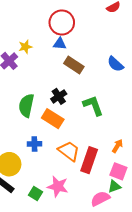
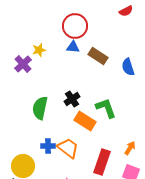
blue semicircle: (115, 64) -> (128, 67), turned 30
brown rectangle: (74, 65) -> (98, 56), moved
orange rectangle: (53, 119) -> (85, 121), moved
orange trapezoid: (69, 151) -> (68, 148), moved

